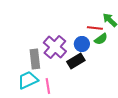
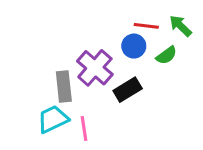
red line: (95, 28) -> (146, 26), moved
blue circle: (82, 44) -> (134, 46), moved

